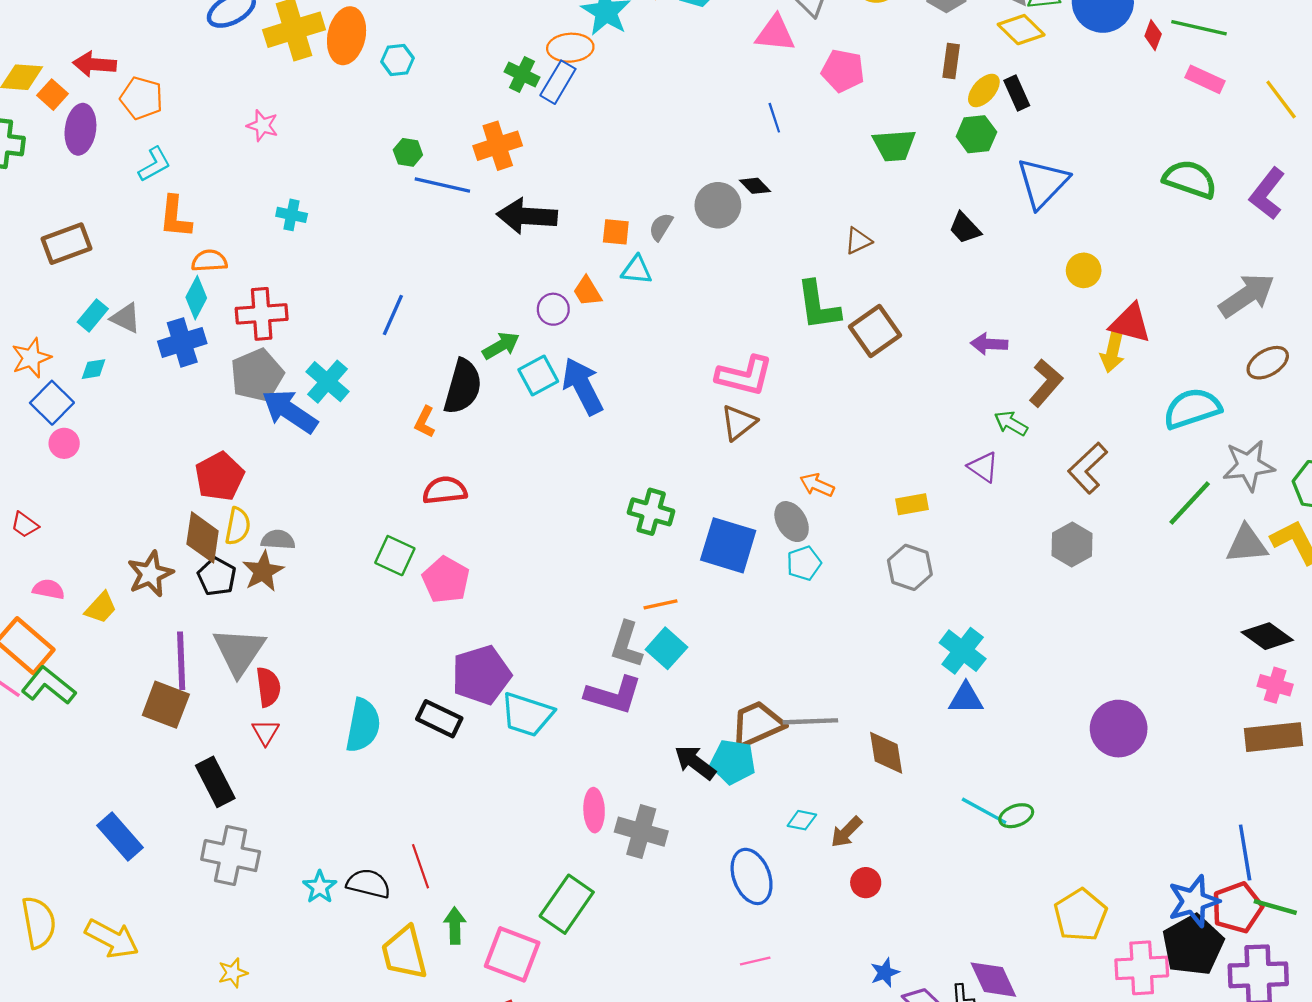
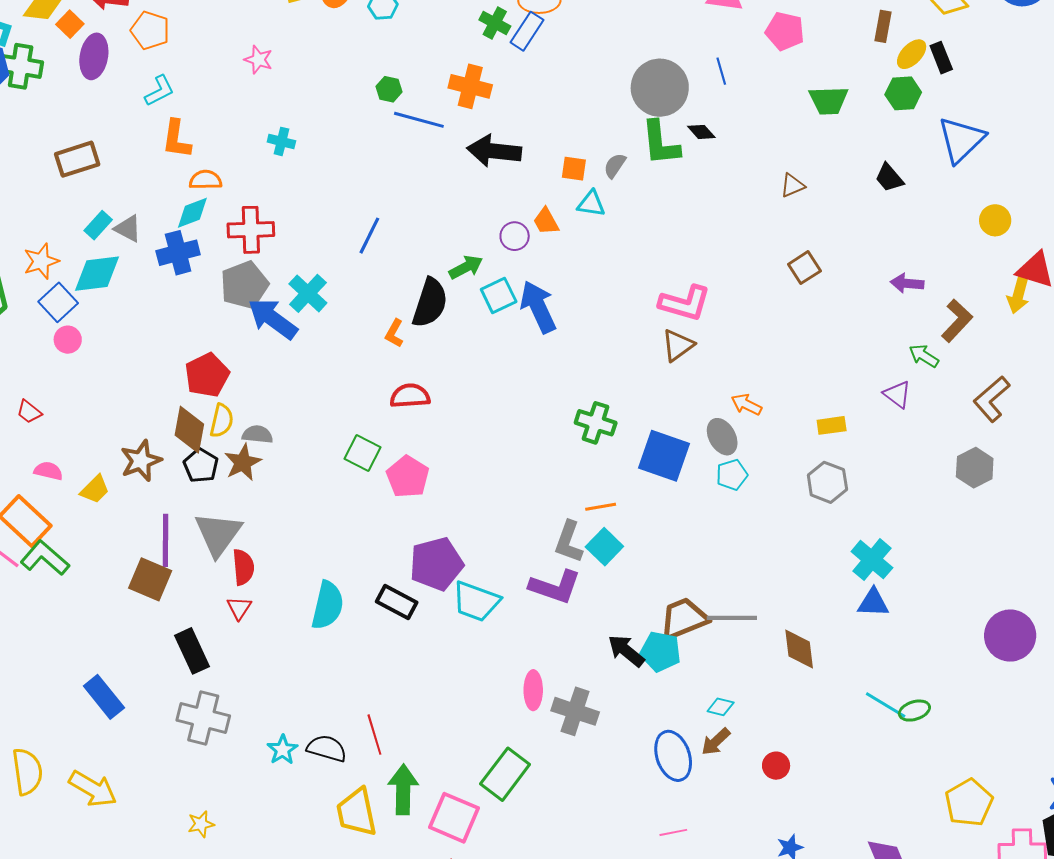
orange cross: (498, 146) -> (470, 86), turned 30
gray circle: (718, 205) -> (660, 88), moved, size x1.4
cyan diamond: (196, 298) -> (192, 213), turned 39
green L-shape: (818, 306) -> (660, 143), moved
brown square: (875, 331) -> (804, 268), size x0.7
cyan diamond: (94, 369) -> (97, 274), size x2.0
brown arrow: (846, 832) -> (716, 742), moved
green arrow: (455, 926) -> (403, 790), size x1.5

